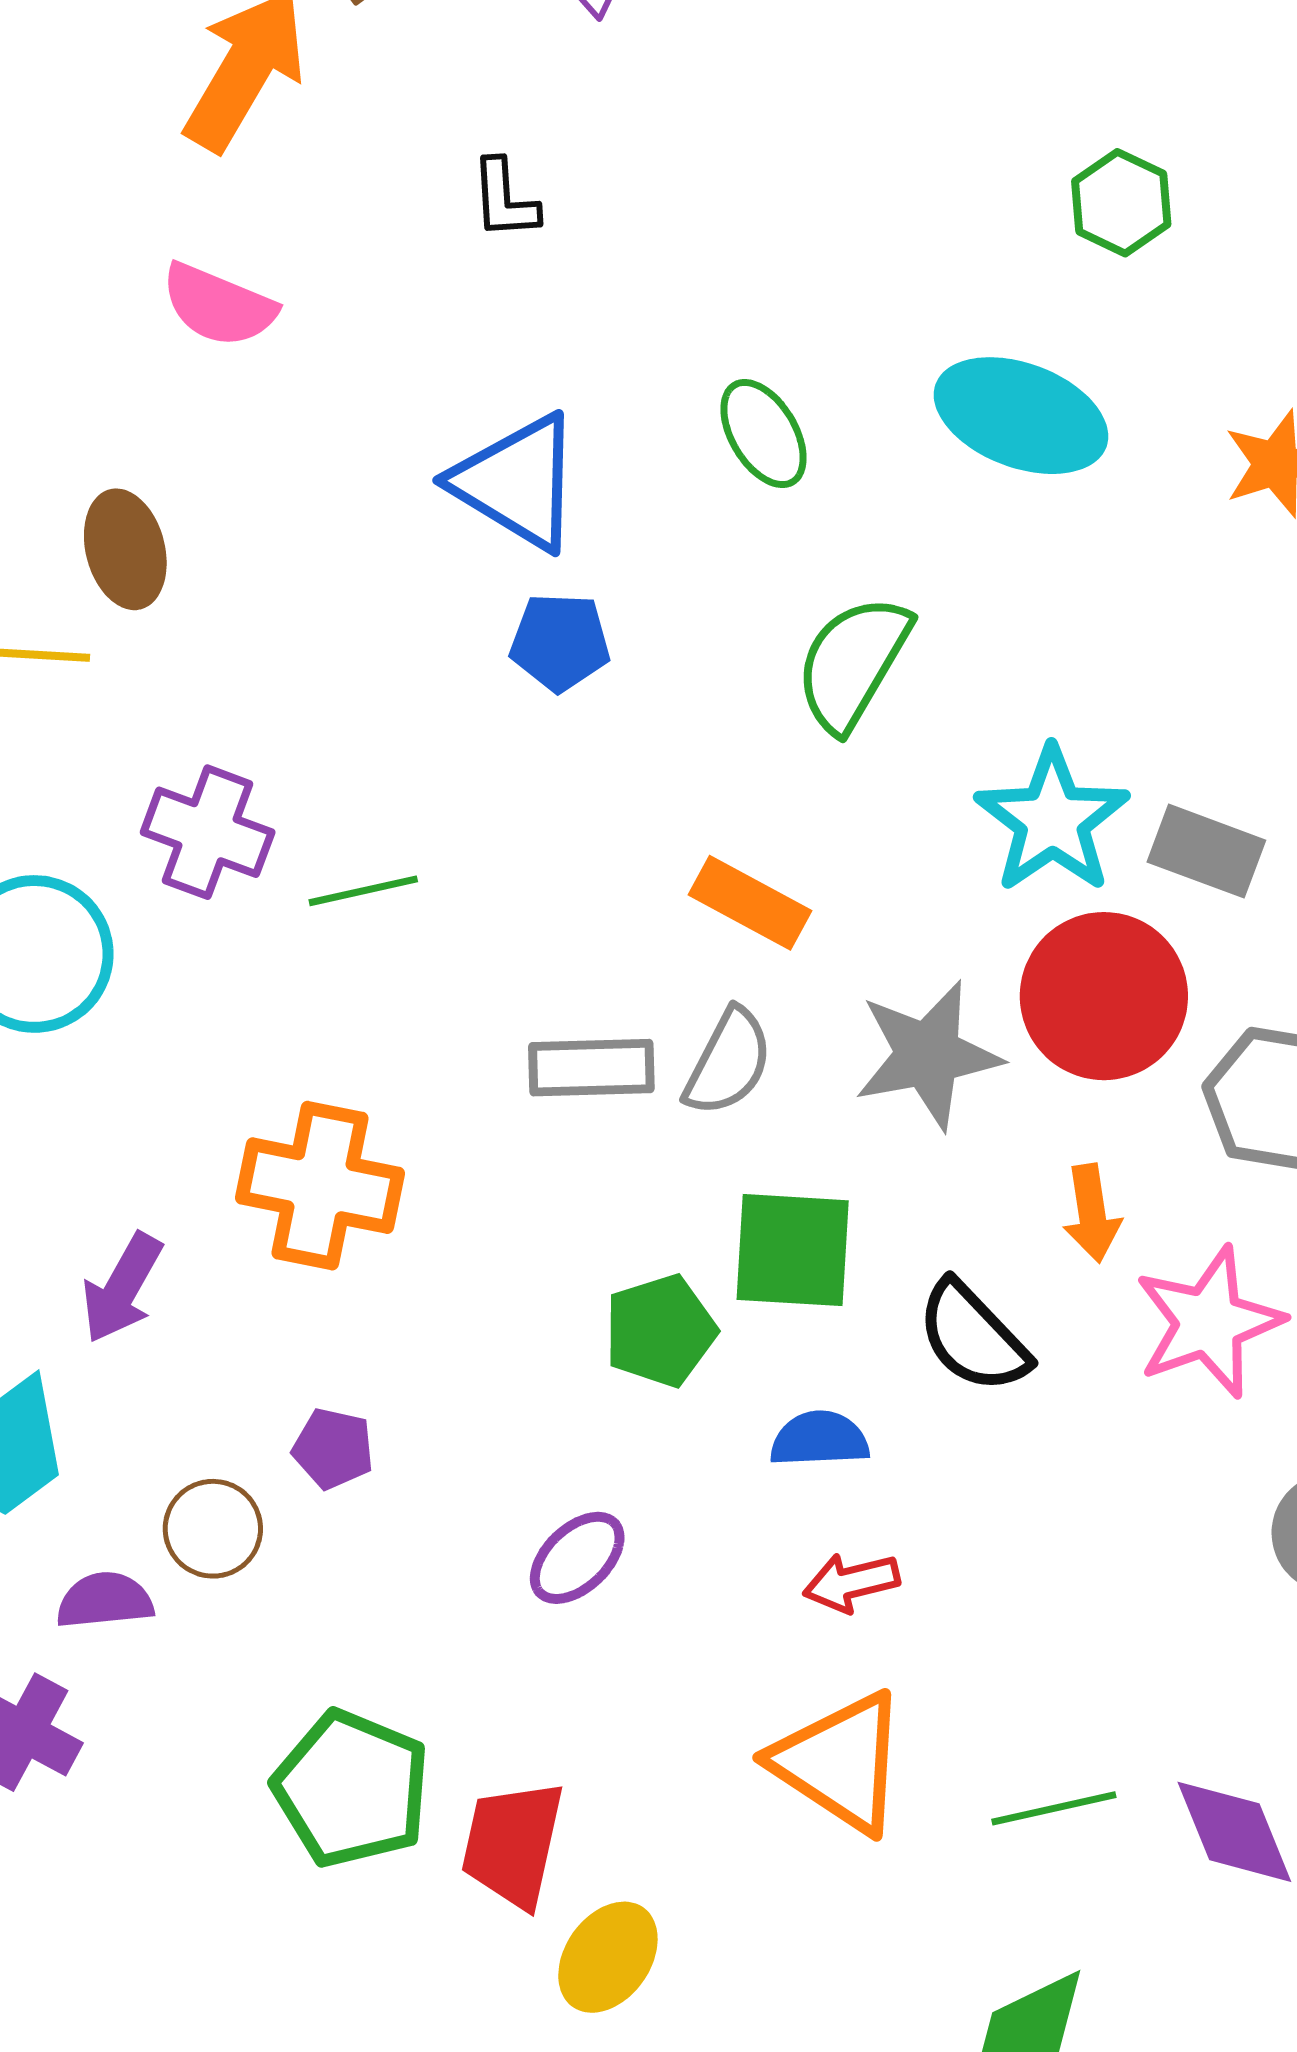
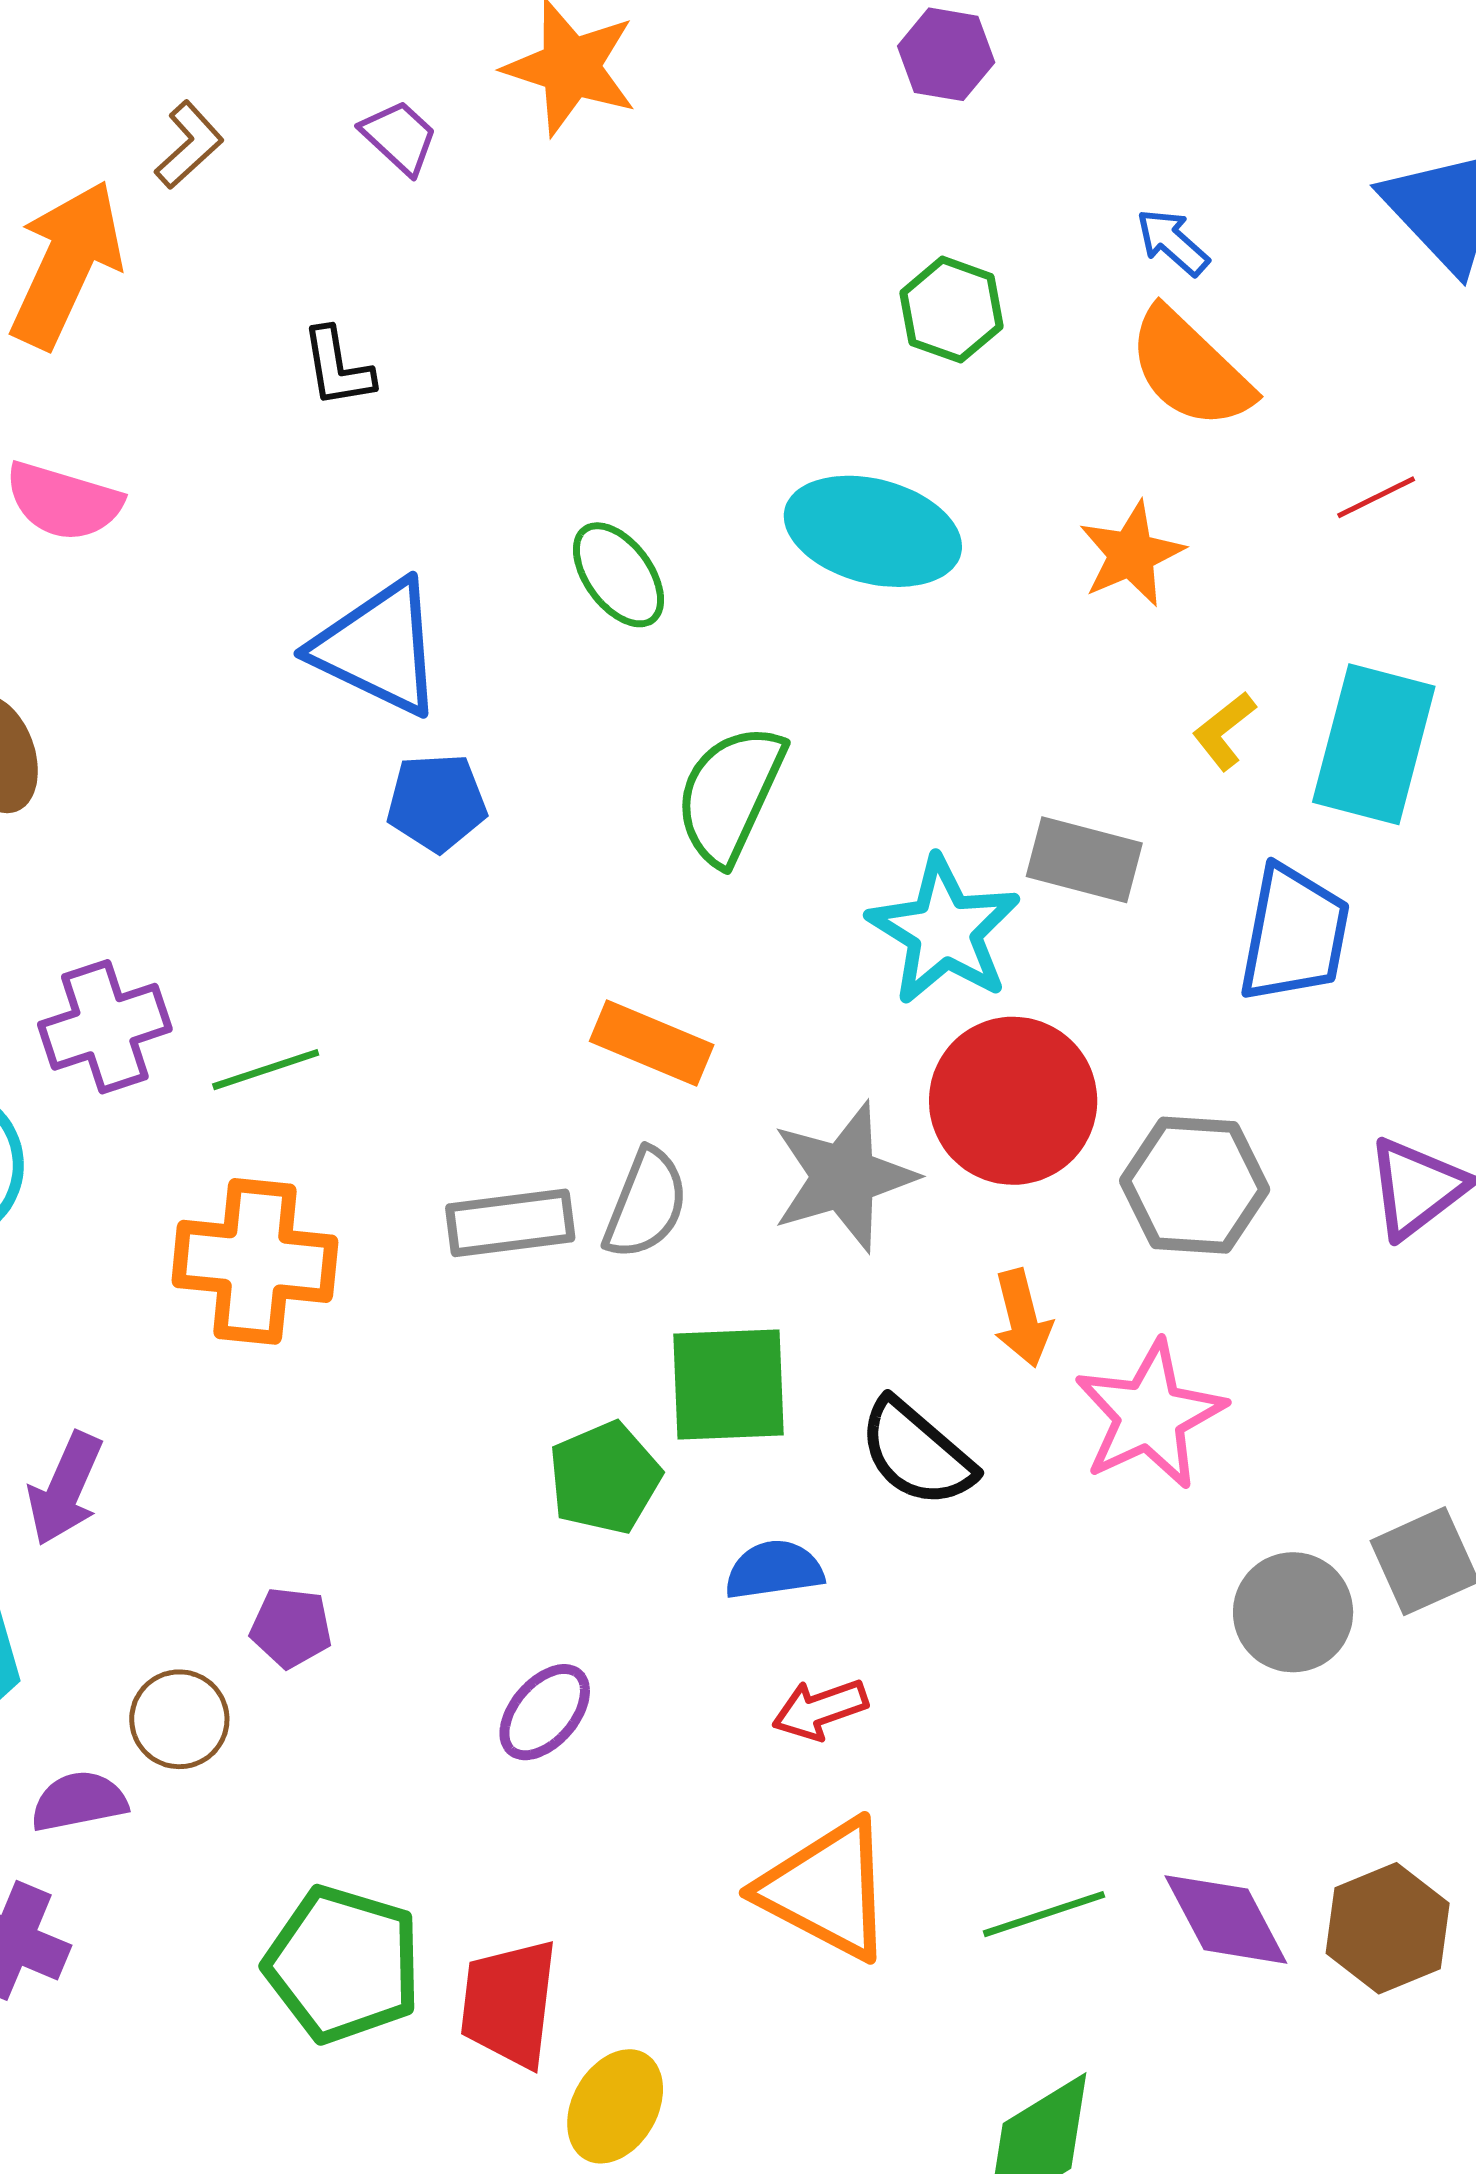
purple cross: (208, 832) -> (105, 1027), turned -33
gray rectangle: (1206, 851) -> (1084, 860), moved
orange cross: (320, 1186) -> (255, 1261), moved

